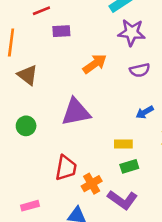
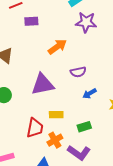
purple semicircle: (140, 70) -> (78, 72), moved
blue arrow: (145, 112) -> (89, 94), moved
yellow rectangle: (123, 144) -> (56, 115), moved

